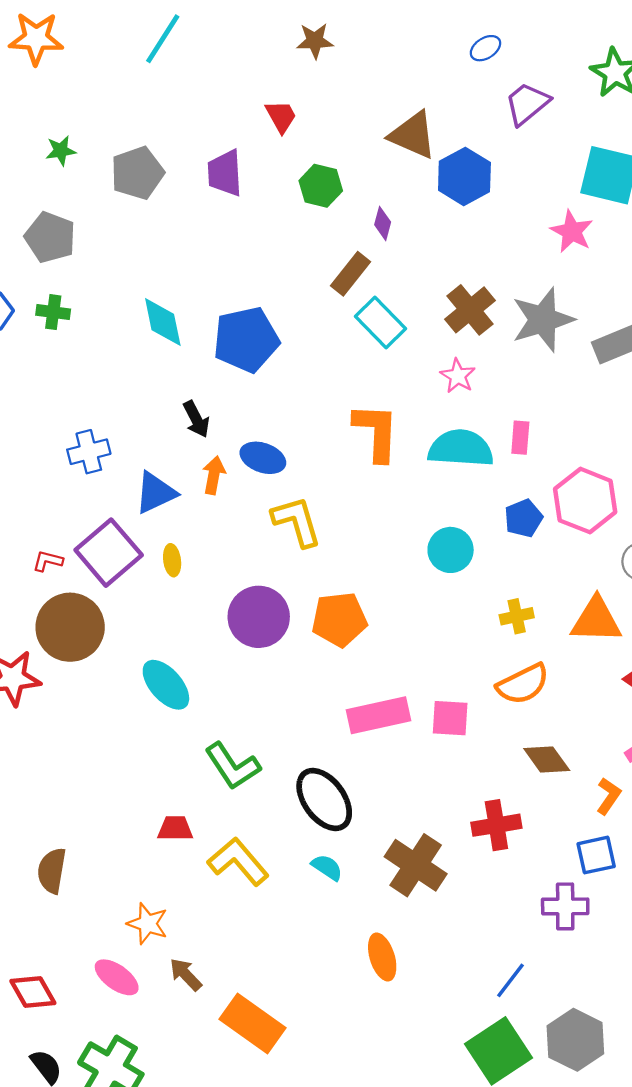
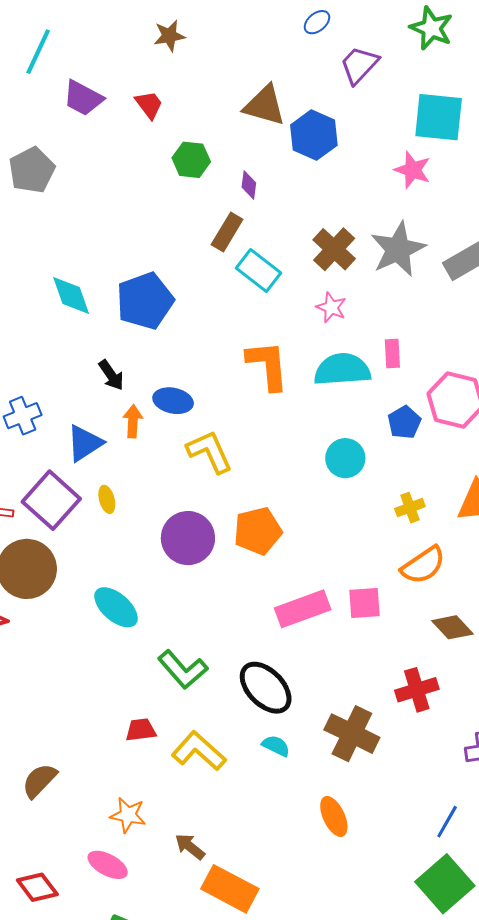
purple trapezoid: (225, 173) -> (83, 98), moved, turned -51
brown semicircle: (52, 871) -> (39, 781), turned 42
brown arrow: (186, 974) -> (190, 847), moved

